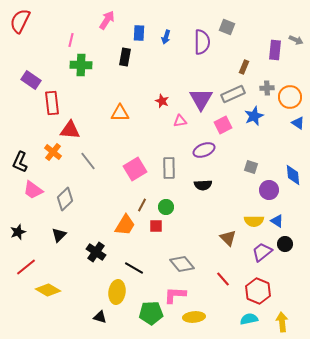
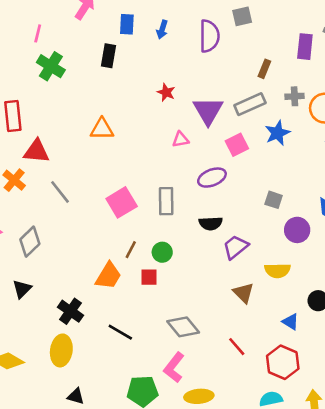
gray square: (227, 27) -> (242, 16), turned -35
green cross: (81, 65) -> (51, 66), turned 30
red star: (162, 101) -> (166, 92), moved
blue triangle: (277, 221) -> (291, 322), moved
purple trapezoid: (262, 252) -> (236, 247), moved
yellow ellipse: (117, 292) -> (61, 350), moved
pink L-shape: (175, 295) -> (174, 367), turned -55

